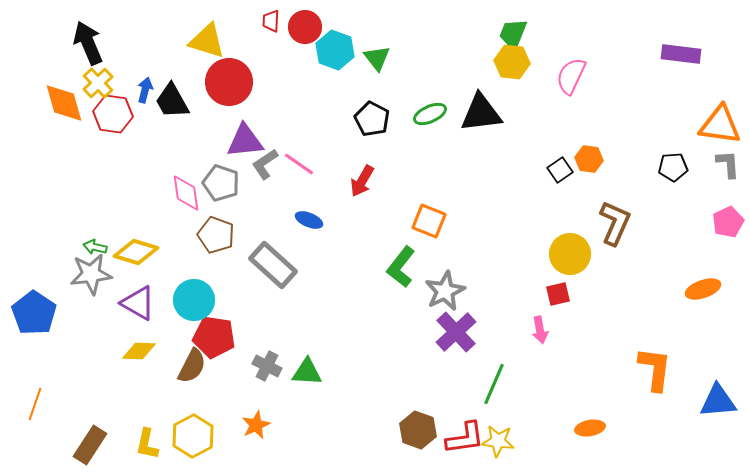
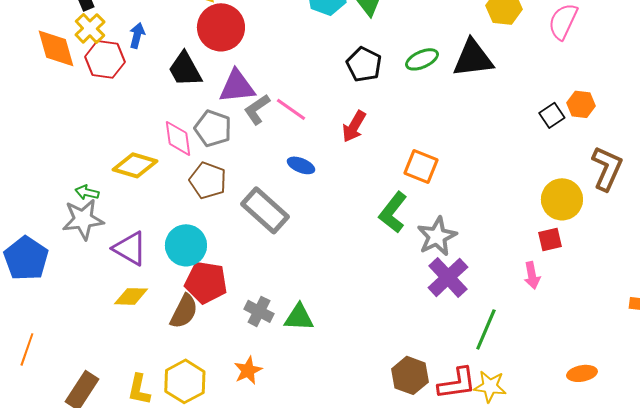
black trapezoid: (172, 101) -> (185, 69), moved
yellow diamond: (136, 252) -> (135, 165), moved

